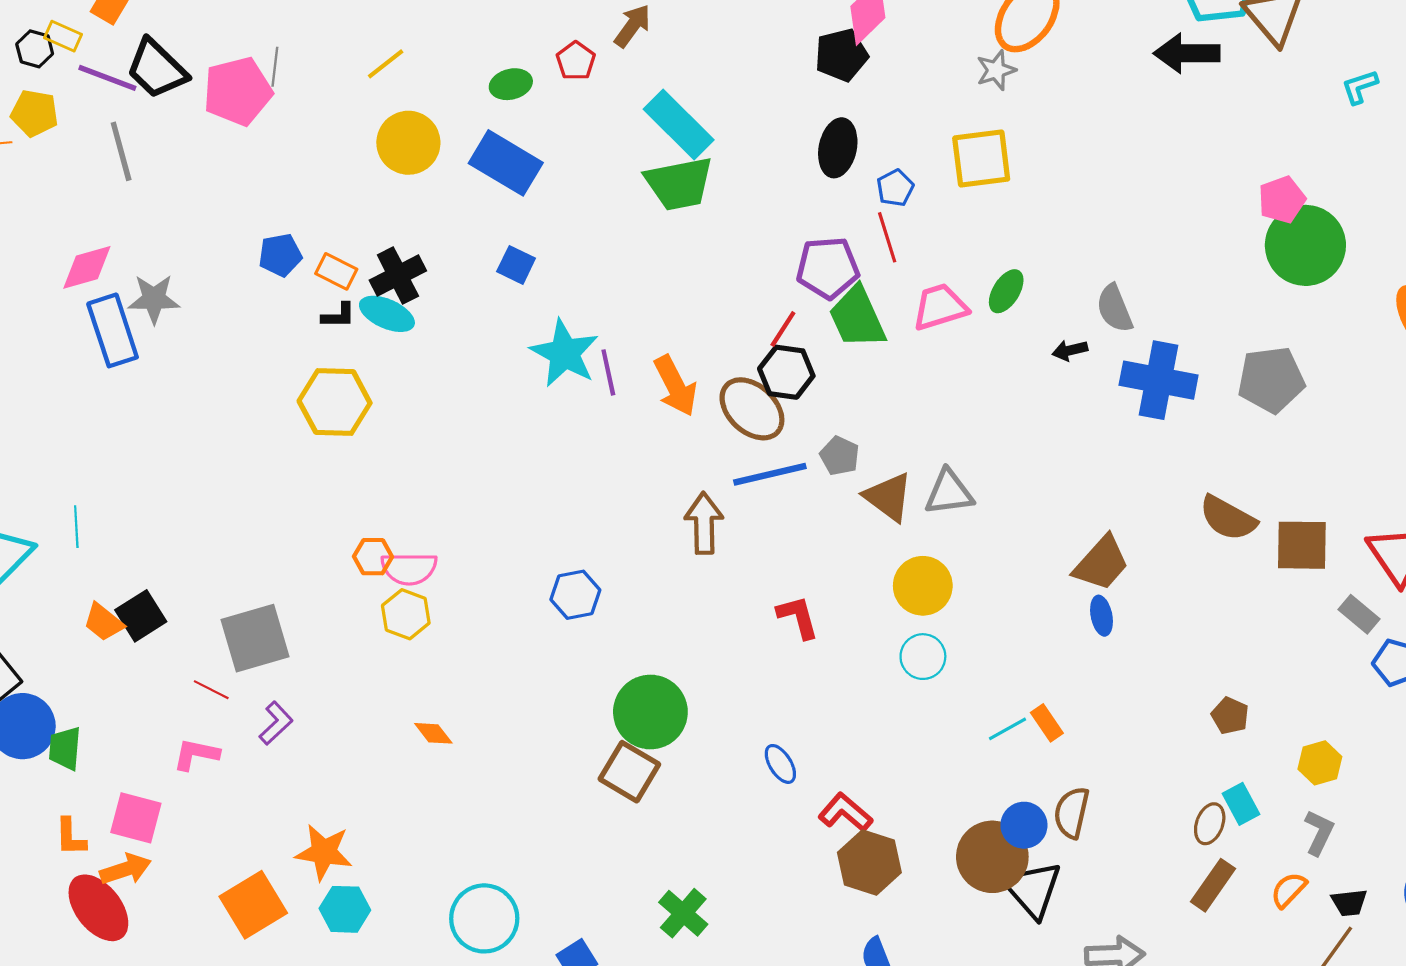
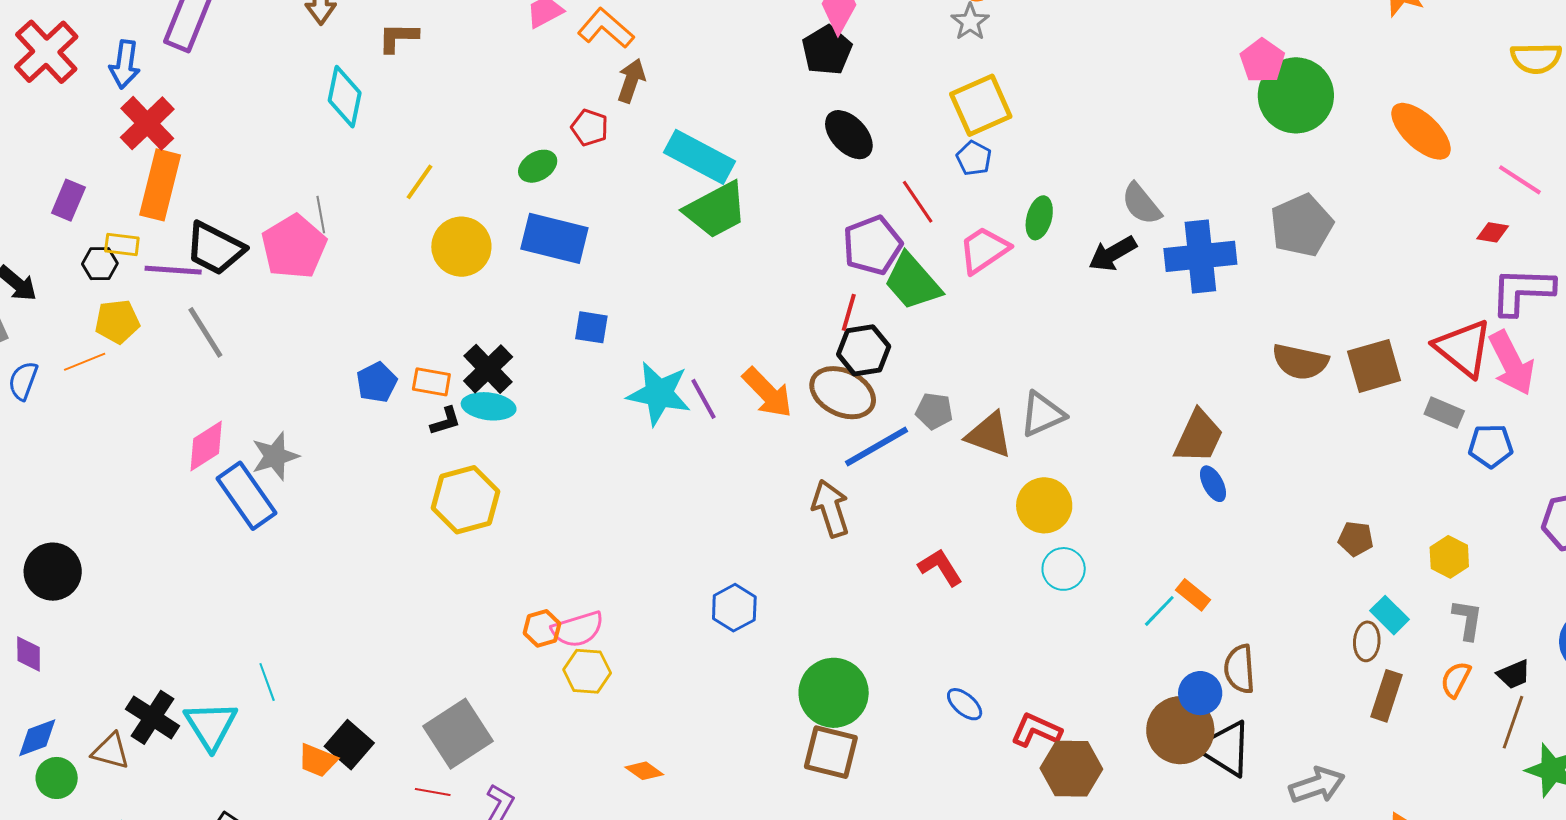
black ellipse: (838, 148) -> (849, 135), turned -38
blue pentagon: (895, 188) -> (974, 158), moved
black arrow: (1070, 350) -> (1113, 254), size x1.5

